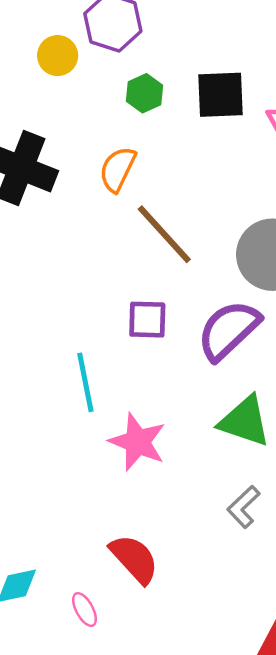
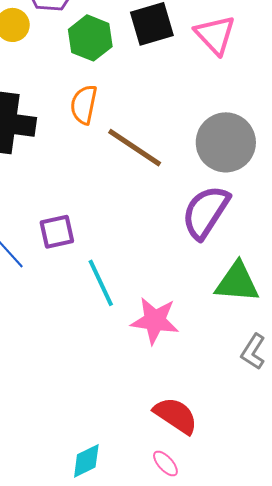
green hexagon: (144, 93) -> (90, 38), size x1.4
purple square: (147, 320) -> (57, 232), moved
pink ellipse: (85, 609) -> (165, 463), moved

